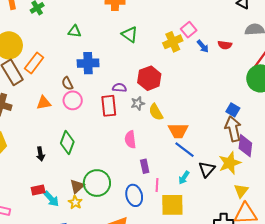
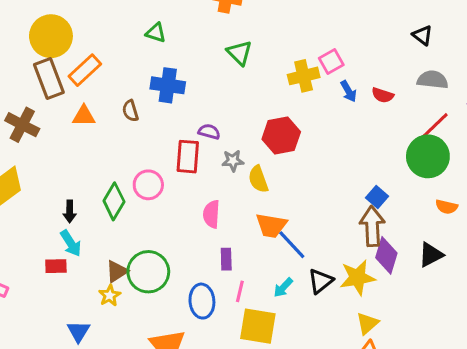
red hexagon: (149, 78) -> (281, 135), moved
pink circle: (73, 100) -> (148, 185), moved
orange triangle: (44, 103) -> (84, 116), moved
orange trapezoid: (178, 131) -> (271, 226), moved
cyan arrow: (51, 199) -> (71, 243), moved

